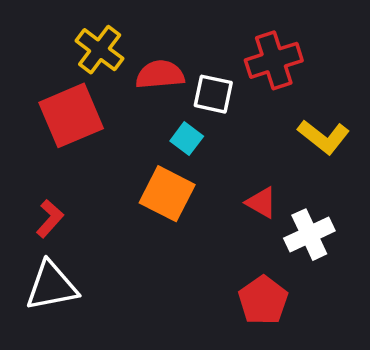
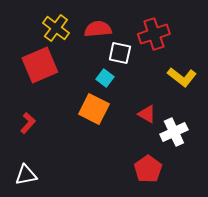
red semicircle: (160, 75) -> (98, 29), moved
white triangle: (52, 286) -> (26, 175), moved, size x0.7

